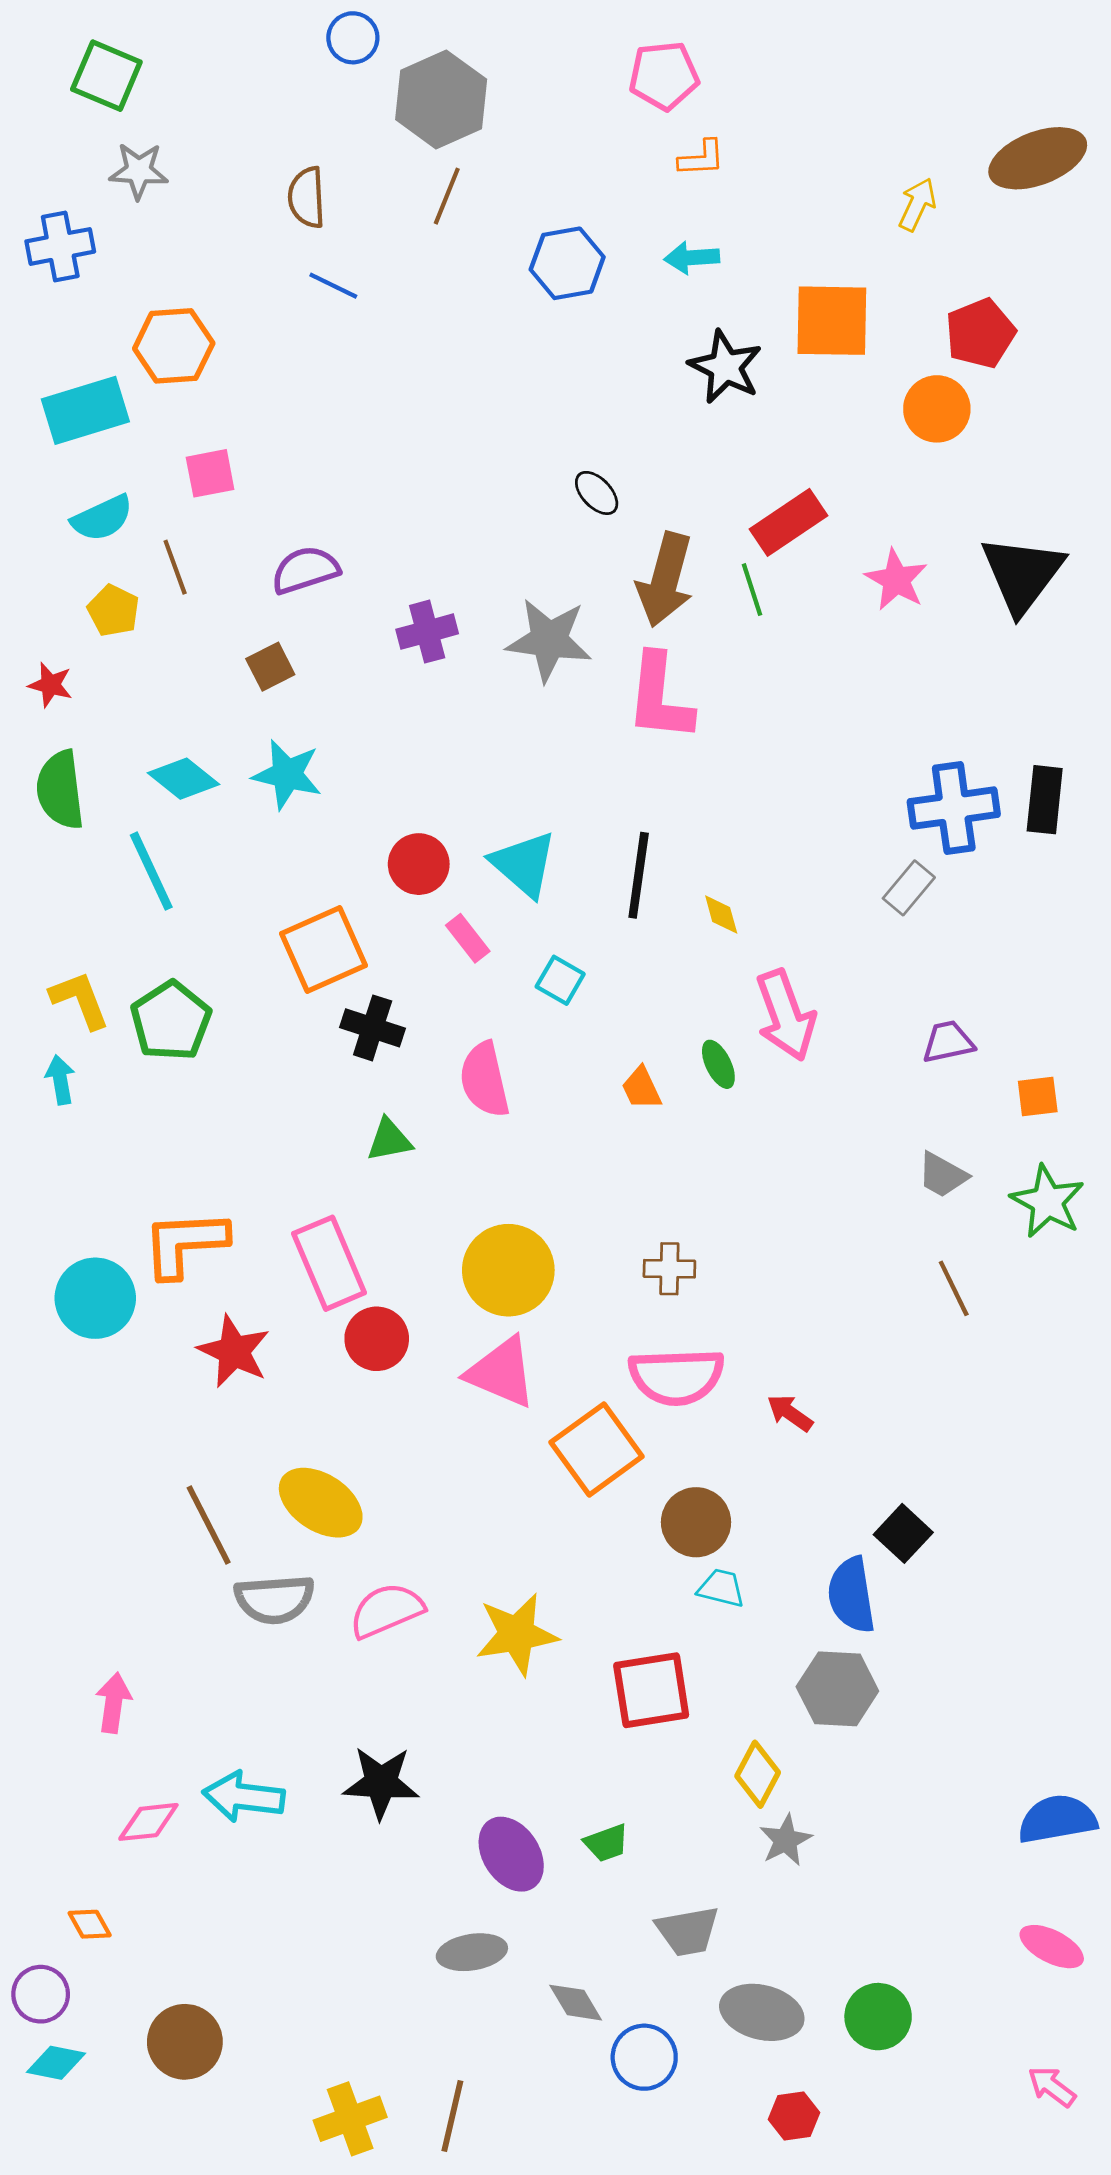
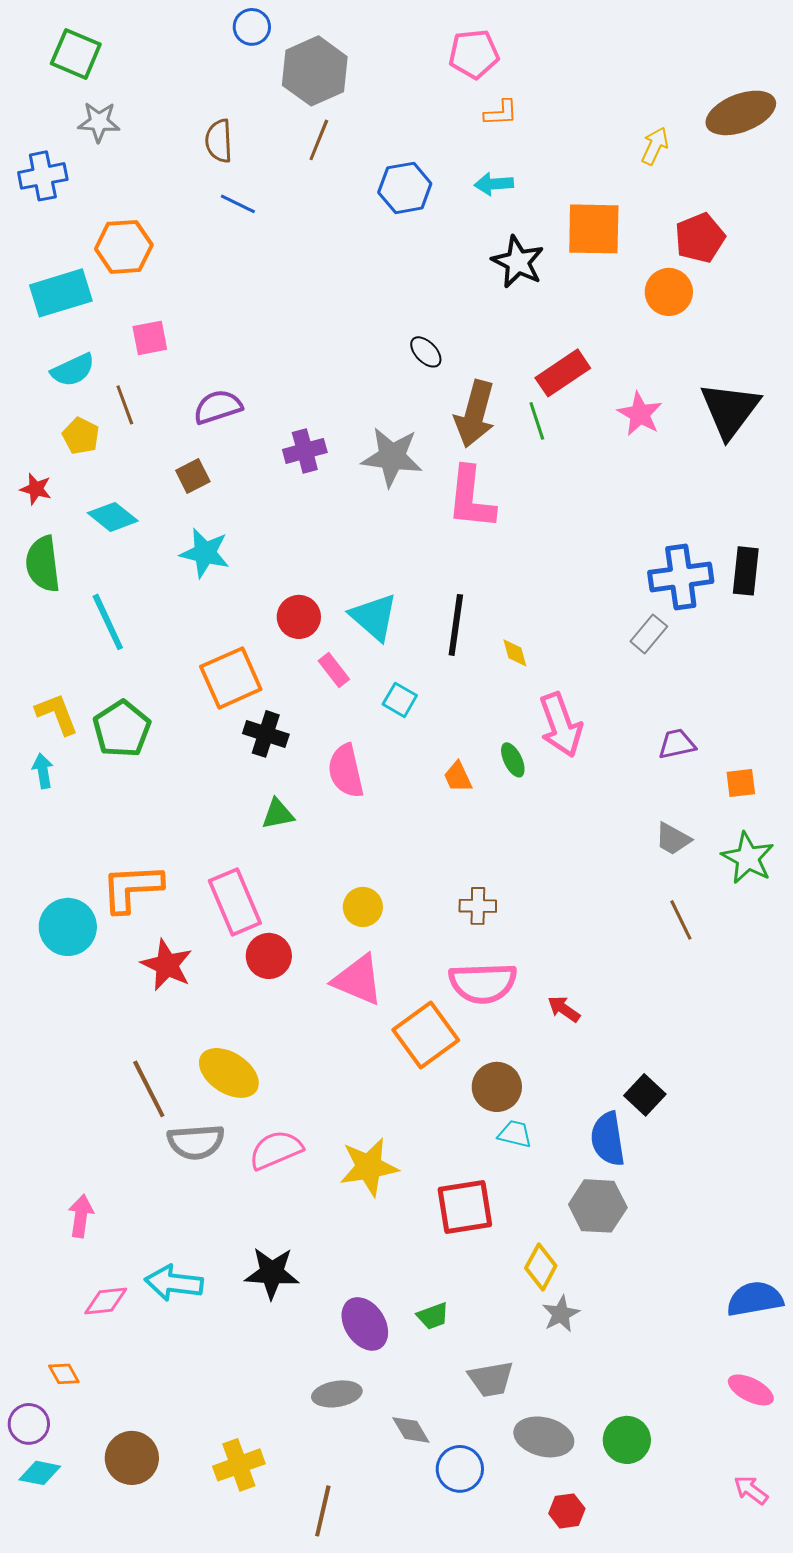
cyan diamond: (183, 779) -> (113, 517), moved
yellow circle: (508, 1270) -> (363, 907), size x0.6
yellow cross: (350, 2119) -> (239, 1465), moved

